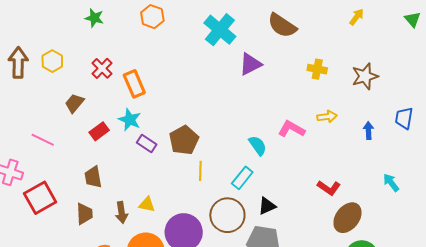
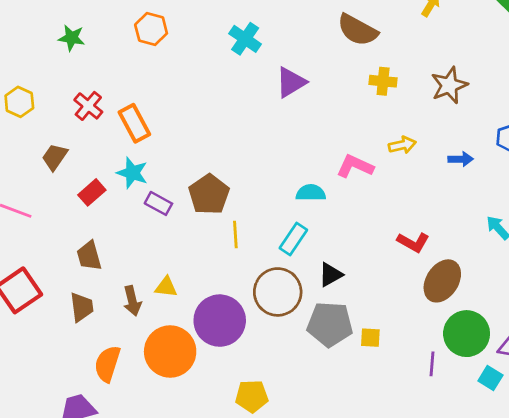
brown semicircle: (282, 25) -> (358, 30), moved
cyan cross: (220, 30) -> (245, 39), size x0.7
blue arrow: (368, 131) -> (461, 159), turned 96
cyan semicircle: (258, 146) -> (311, 193), turned -50

